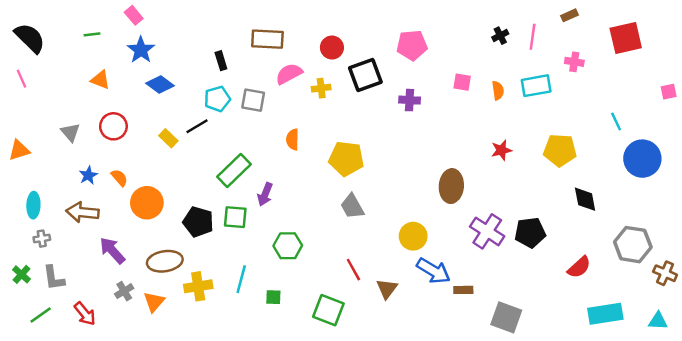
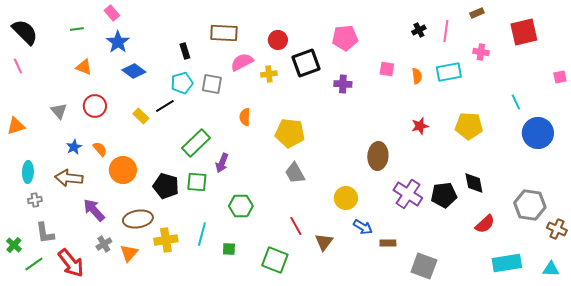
black diamond: (585, 199) -> (474, 183), moved
blue arrow: (433, 271) -> (363, 227), size x0.7
green cross: (21, 274) -> (14, 245), moved
red arrow: (85, 314) -> (71, 263), size x1.4

